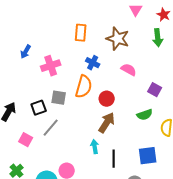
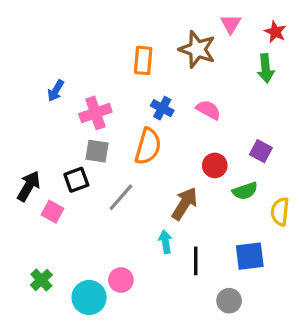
brown star: (118, 39) -> (197, 49), moved
pink semicircle: (129, 70) -> (208, 110), moved
gray square: (59, 98) -> (97, 151), moved
red circle: (107, 99) -> (215, 165), moved
gray line: (51, 128) -> (121, 197), moved
pink square: (26, 140) -> (52, 212), moved

